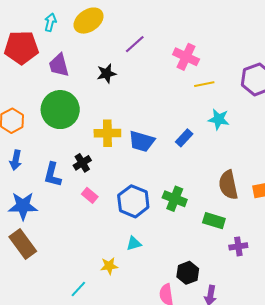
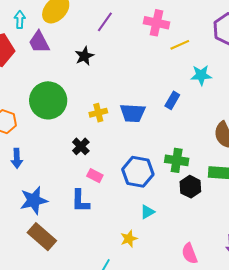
purple trapezoid: (59, 65) -> (39, 42), moved
yellow cross: (107, 133) -> (98, 113), size x0.7
blue L-shape: (52, 175) -> (80, 201), moved
black hexagon: (188, 273) -> (190, 187), moved

